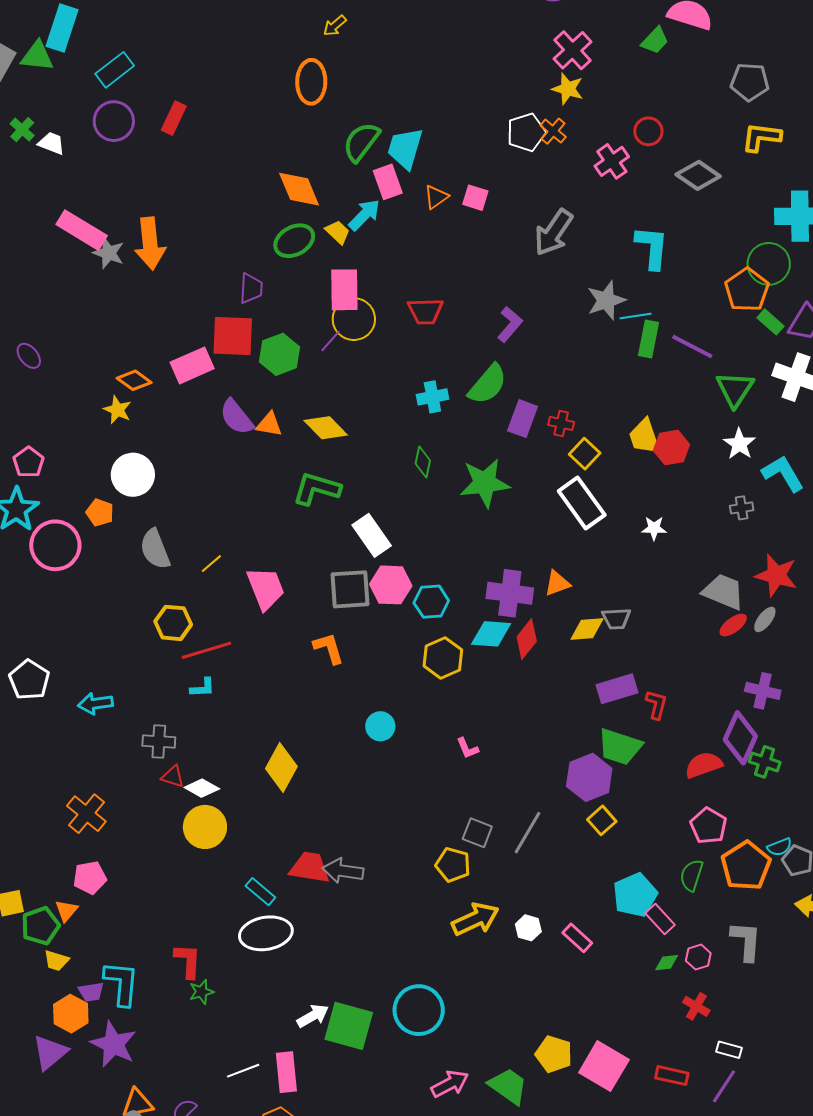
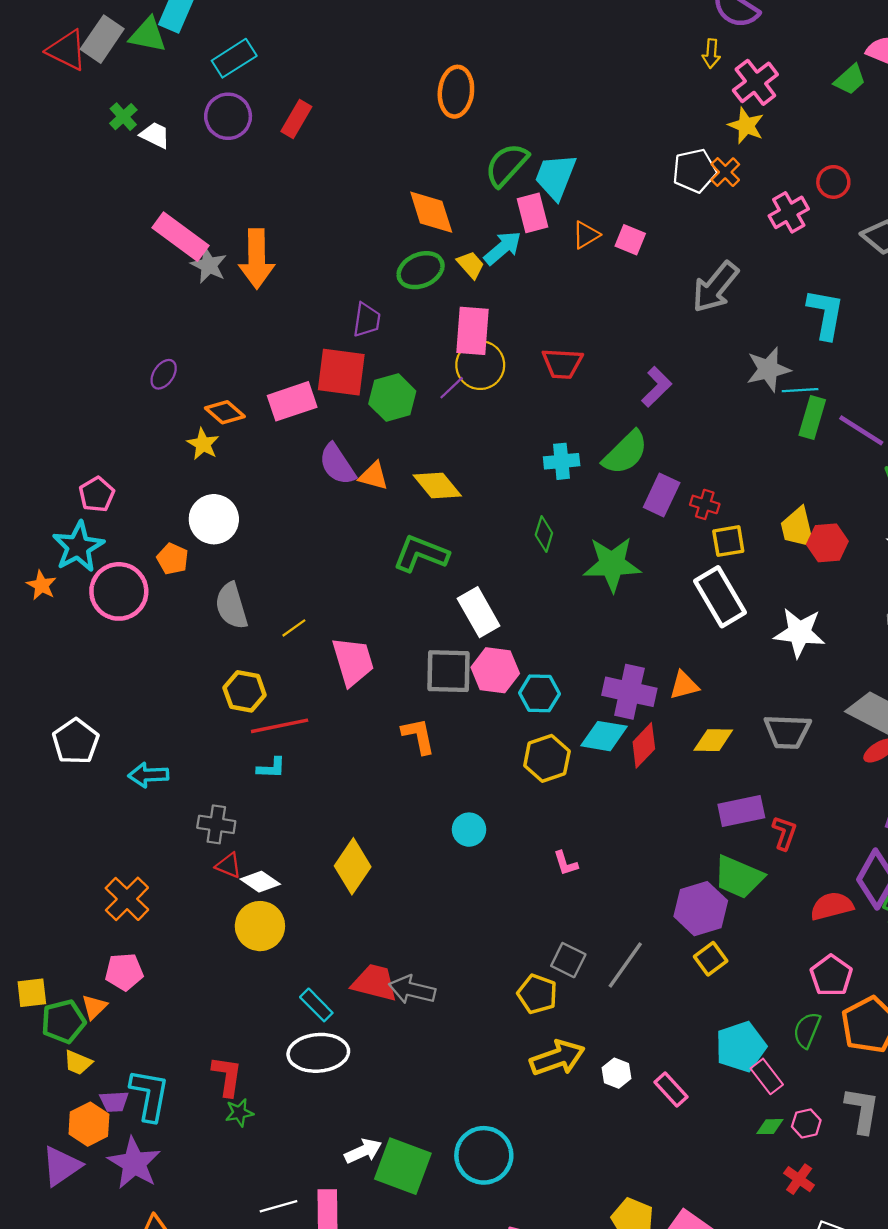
yellow arrow: (335, 26) -> (711, 54), moved, turned -50
purple ellipse: (29, 356) -> (164, 374), moved, turned 68
yellow square: (585, 454) -> (728, 541), turned 32
white star: (654, 528) -> (799, 633), size x1.8
gray trapezoid: (616, 619) -> (787, 732), moved, size x1.4

